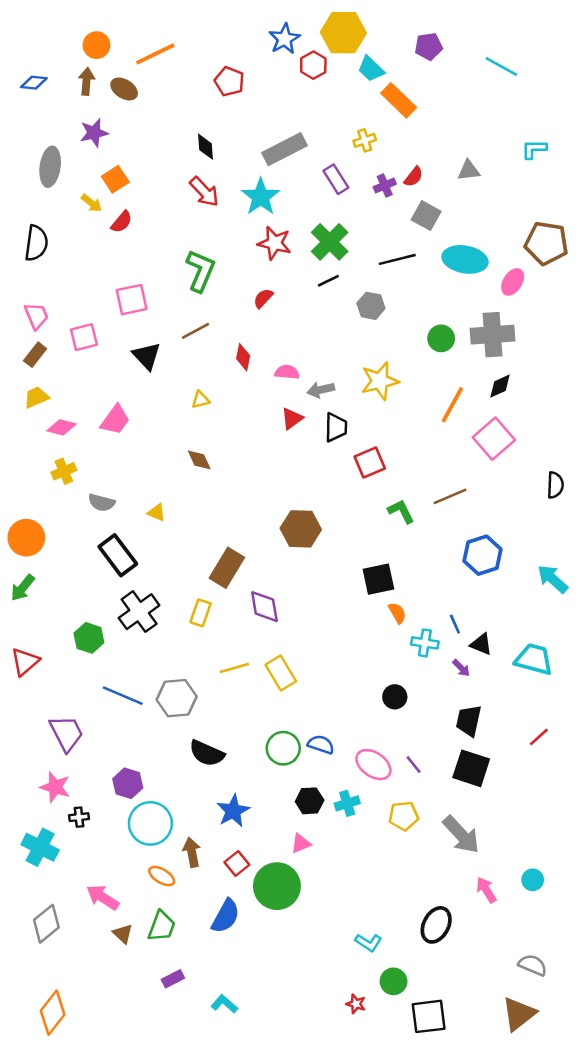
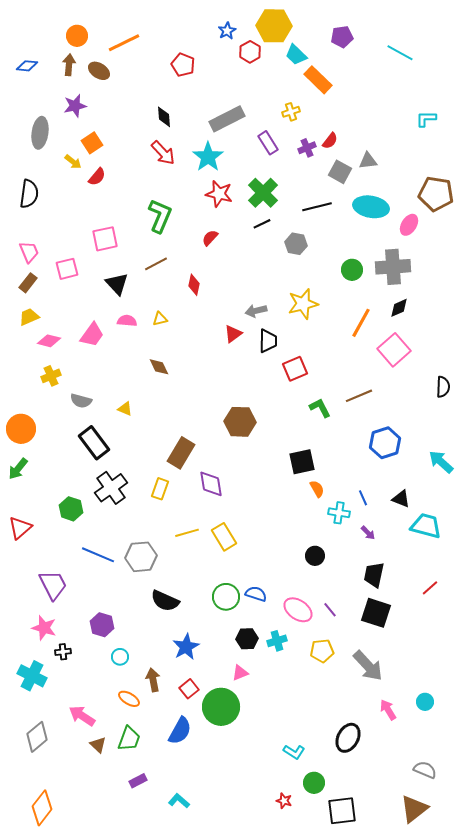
blue star: (284, 39) -> (227, 31), size x0.7
gray triangle: (469, 170) -> (368, 161), moved
pink semicircle: (287, 372) -> (127, 321), moved
black triangle: (481, 644) -> (401, 499), moved
cyan circle: (150, 823) -> (120, 657), size x0.5

